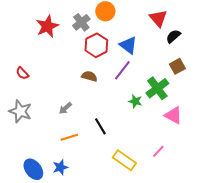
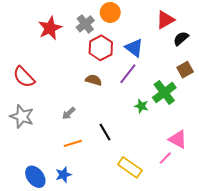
red triangle: (158, 18) -> (165, 20), turned 42
red semicircle: (22, 73) -> (24, 77), size x1.6
pink triangle: (173, 115) -> (178, 139), moved

